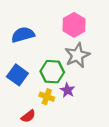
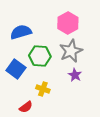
green hexagon: (52, 72) -> (40, 56), moved
purple star: (67, 90) -> (75, 75), moved

